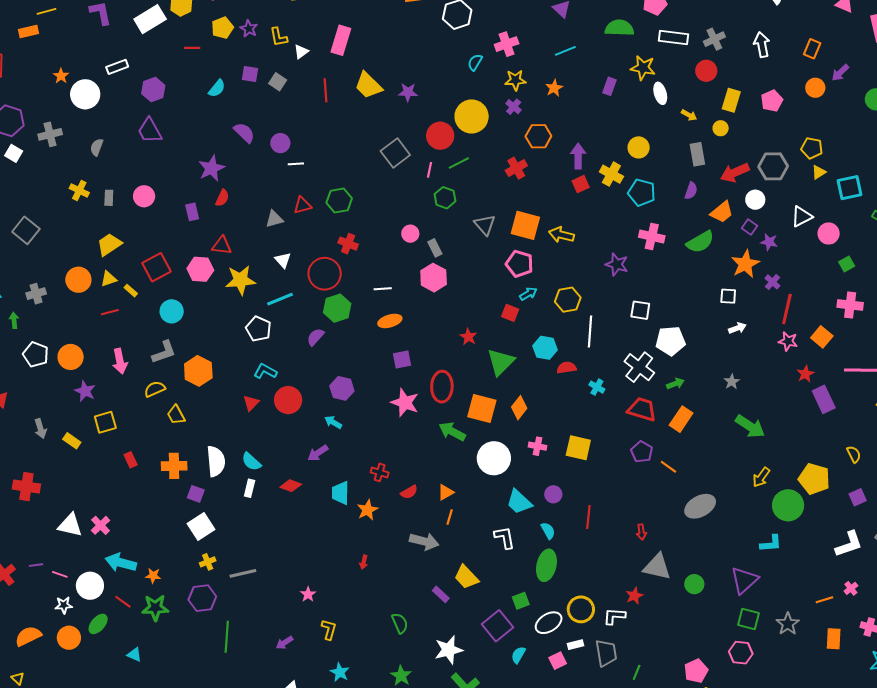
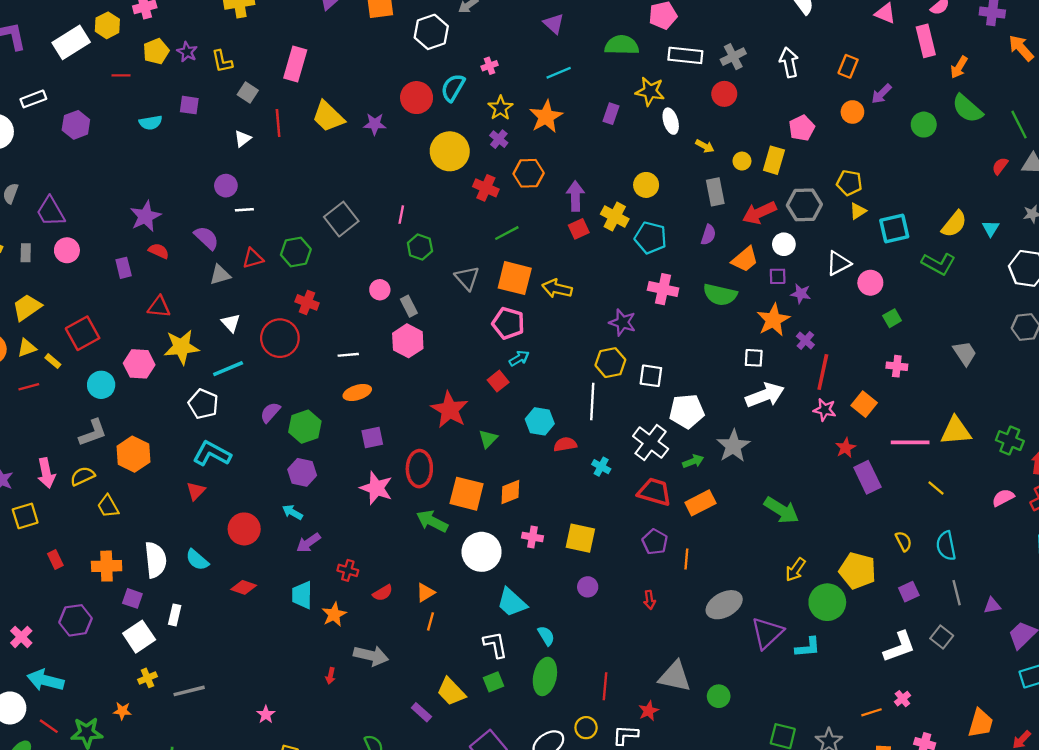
pink cross: (507, 44) -> (490, 66), size x0.6
white triangle: (301, 52) -> (243, 139), moved
cyan semicircle: (475, 62) -> (453, 88), size x1.4
yellow star: (515, 80) -> (500, 108), turned -30
gray square: (278, 82) -> (248, 93), moved
cyan semicircle: (217, 88) -> (151, 123), turned 42
orange star: (554, 88) -> (546, 117), size x1.6
yellow rectangle: (731, 100) -> (774, 160), moved
purple trapezoid: (150, 131) -> (51, 211), moved
purple semicircle: (244, 133) -> (206, 238), moved
red circle: (440, 136) -> (417, 98), moved
gray square: (395, 153) -> (341, 219), moved
green line: (459, 163) -> (507, 233), moved
red cross: (516, 168) -> (486, 188), moved, turned -35
red semicircle: (222, 198) -> (159, 251), turned -90
purple square: (750, 227) -> (778, 276), turned -35
green semicircle: (700, 242) -> (720, 295), turned 44
pink hexagon: (200, 269) -> (139, 364), moved
yellow hexagon: (568, 300) -> (610, 363), moved
pink cross: (850, 305) -> (897, 366), size x0.7
green hexagon: (337, 308) -> (305, 427), moved
red square: (510, 313) -> (498, 381), turned 30
white arrow: (737, 328) -> (765, 395), size x1.8
red star: (468, 337) -> (450, 410), size x1.8
pink arrow: (120, 361) -> (46, 473), moved
green triangle: (501, 362) -> (488, 439), size x0.6
cyan L-shape: (265, 371) -> (212, 454), size x1.4
gray star: (732, 382) -> (733, 446), moved, size x1.8
red circle: (288, 400) -> (244, 529), moved
orange diamond: (519, 408) -> (510, 492), turned 30
orange rectangle: (681, 419) -> (700, 503), turned 30
purple arrow: (318, 453) -> (308, 543), moved
orange line: (668, 467) -> (686, 559), turned 60
white rectangle: (250, 488) -> (175, 615), moved
purple circle: (553, 494) -> (588, 587), moved
red line: (588, 517) -> (605, 686), moved
red arrow: (641, 532) -> (649, 600), moved
gray arrow: (424, 541) -> (371, 656), moved
orange star: (153, 576) -> (122, 711), moved
purple triangle: (744, 580) -> (767, 633), moved
purple hexagon: (202, 598) -> (76, 620), moved
green square: (521, 601) -> (493, 682), moved
yellow circle: (581, 609) -> (586, 728), size x0.7

